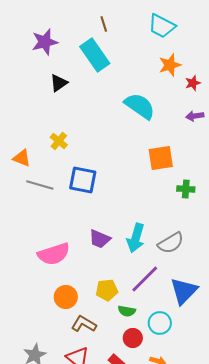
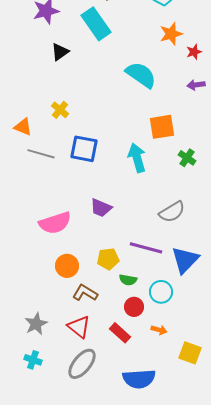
green cross: (186, 189) -> (187, 158), turned 30
cyan arrow: (136, 238) -> (137, 158), moved, turned 148
purple line: (145, 279) -> (146, 248), turned 60

